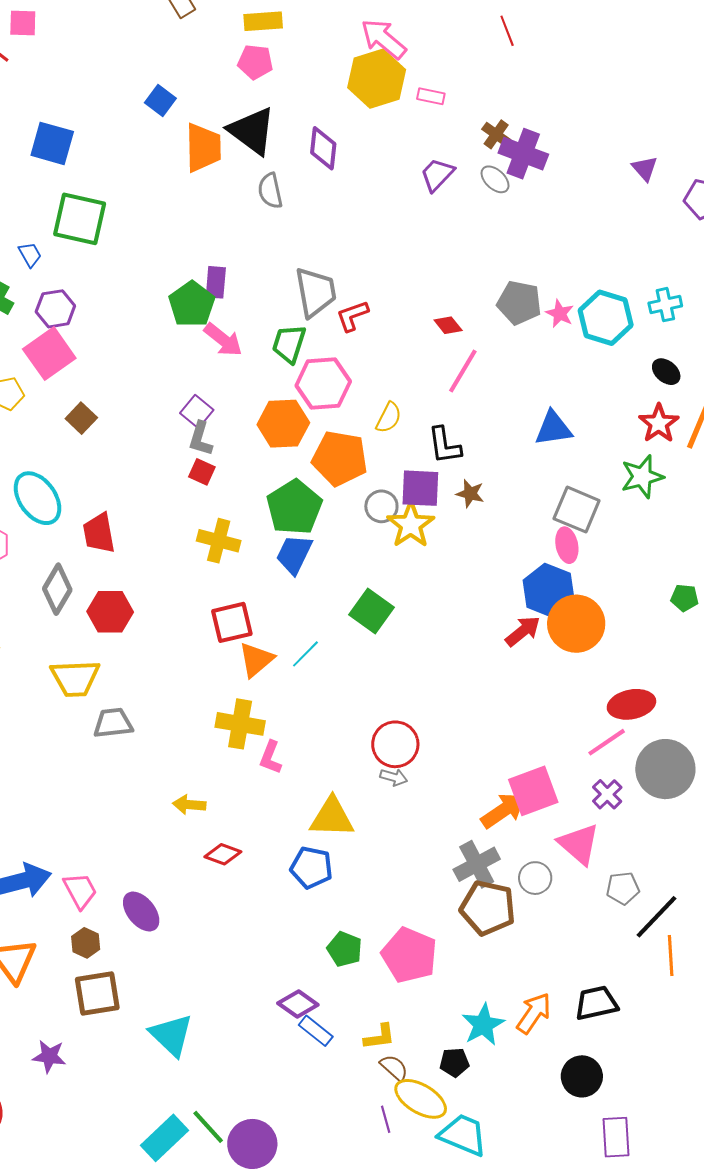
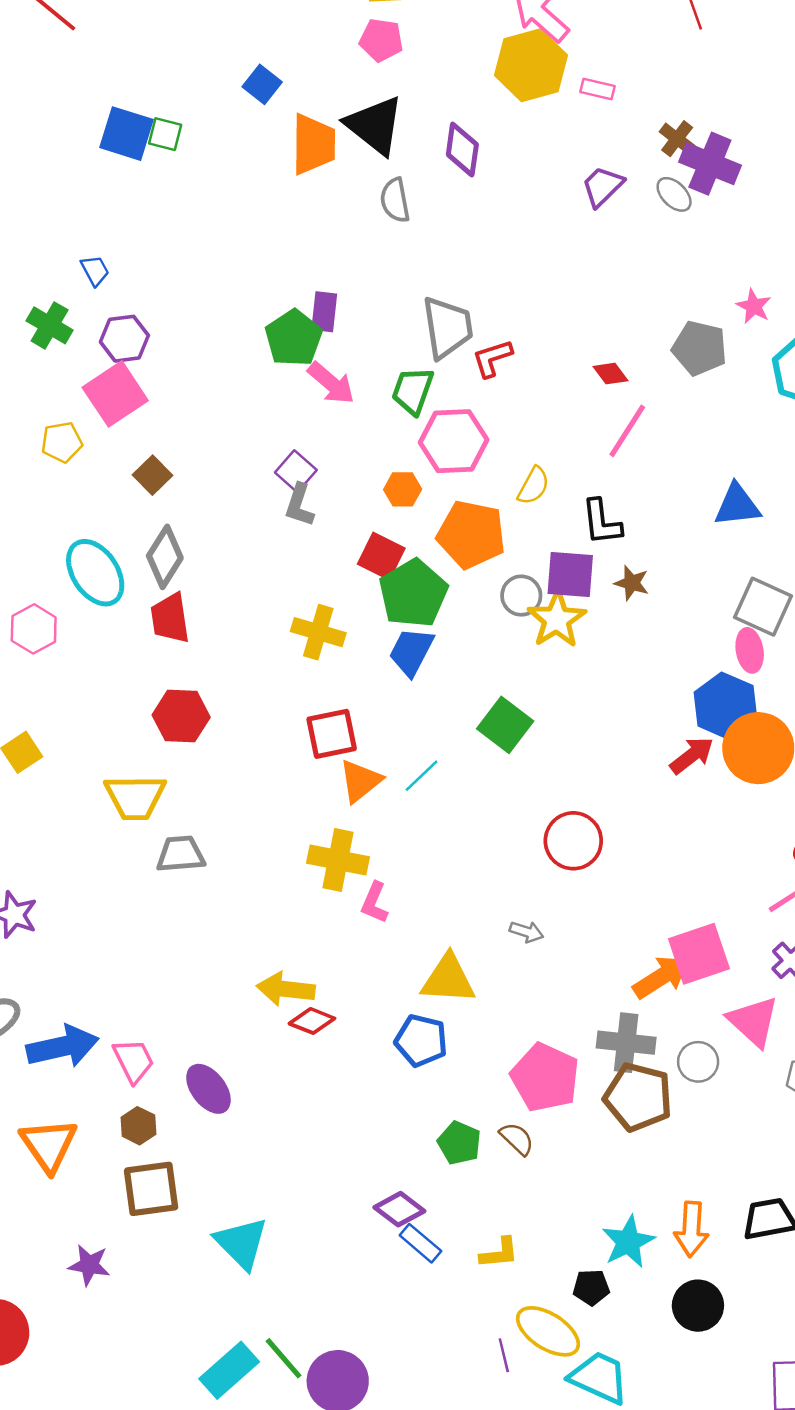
green square: (80, 219) -> (165, 134), moved, size x0.5
pink star: (560, 314) -> (754, 306), moved
orange hexagon: (283, 424) -> (403, 489), size x0.6
red square: (202, 472) -> (381, 556), moved, size x1.4
gray diamond: (57, 589) -> (165, 557), moved
red circle: (395, 744) -> (573, 841), moved
yellow arrow: (189, 805) -> (286, 989), moved, size x1.4
gray cross: (477, 864) -> (626, 1043), turned 33
pink pentagon: (409, 955) -> (545, 1077), moved
orange arrow: (534, 1013) -> (691, 1229), turned 147
brown semicircle: (394, 1068) -> (517, 1139), moved
black circle: (582, 1076) -> (698, 1306), moved

